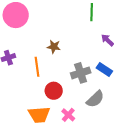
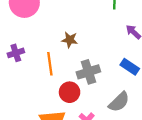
gray cross: (81, 73) -> (88, 72), moved

